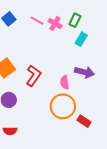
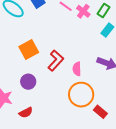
pink semicircle: (65, 82) -> (77, 69), moved
red semicircle: (10, 131) -> (26, 113), turned -32

